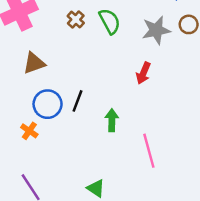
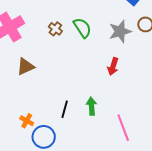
black line: (78, 101) -> (65, 109), moved
blue circle: (48, 104) -> (44, 137), moved

